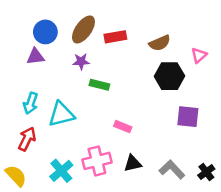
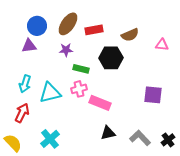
pink triangle: (199, 55) -> (162, 45), turned 48
black hexagon: (169, 76) -> (111, 58), moved
pink rectangle: (123, 127) -> (100, 103), size x1.5
pink cross: (97, 161) -> (79, 89), moved, size x0.7

